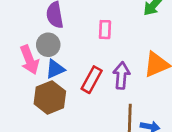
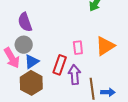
pink rectangle: (105, 30) -> (78, 48), moved
purple arrow: (121, 75) -> (74, 75), moved

